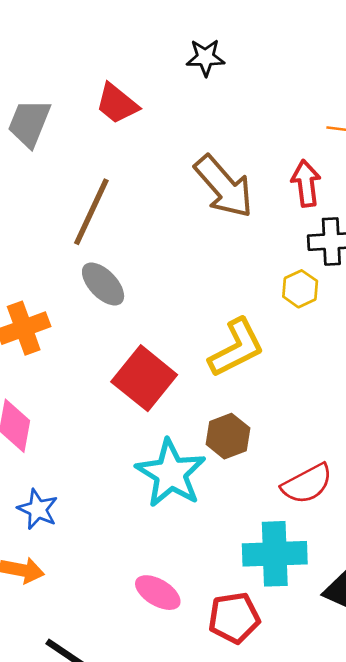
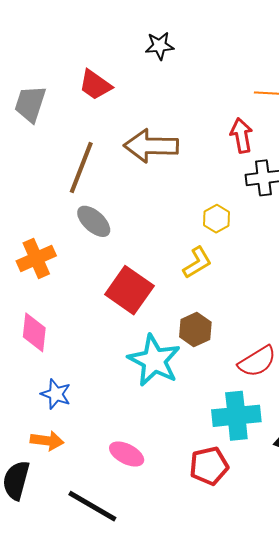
brown arrow: (224, 187) -> (151, 146), moved, turned 136
yellow hexagon: (300, 289) -> (216, 219), moved
yellow L-shape: (236, 348) -> (197, 263), size x0.7
pink ellipse: (158, 593) -> (127, 454), moved

